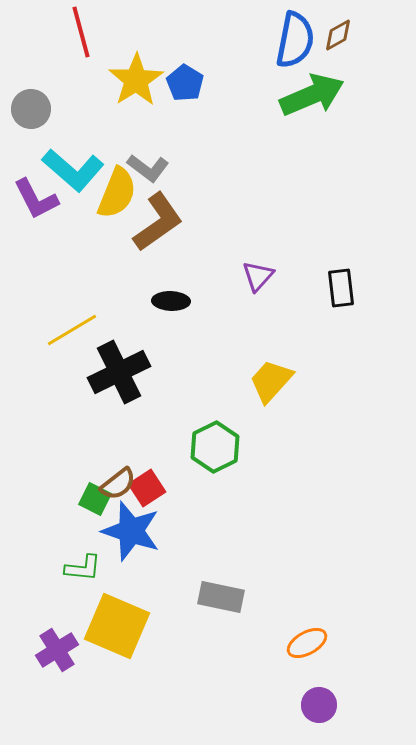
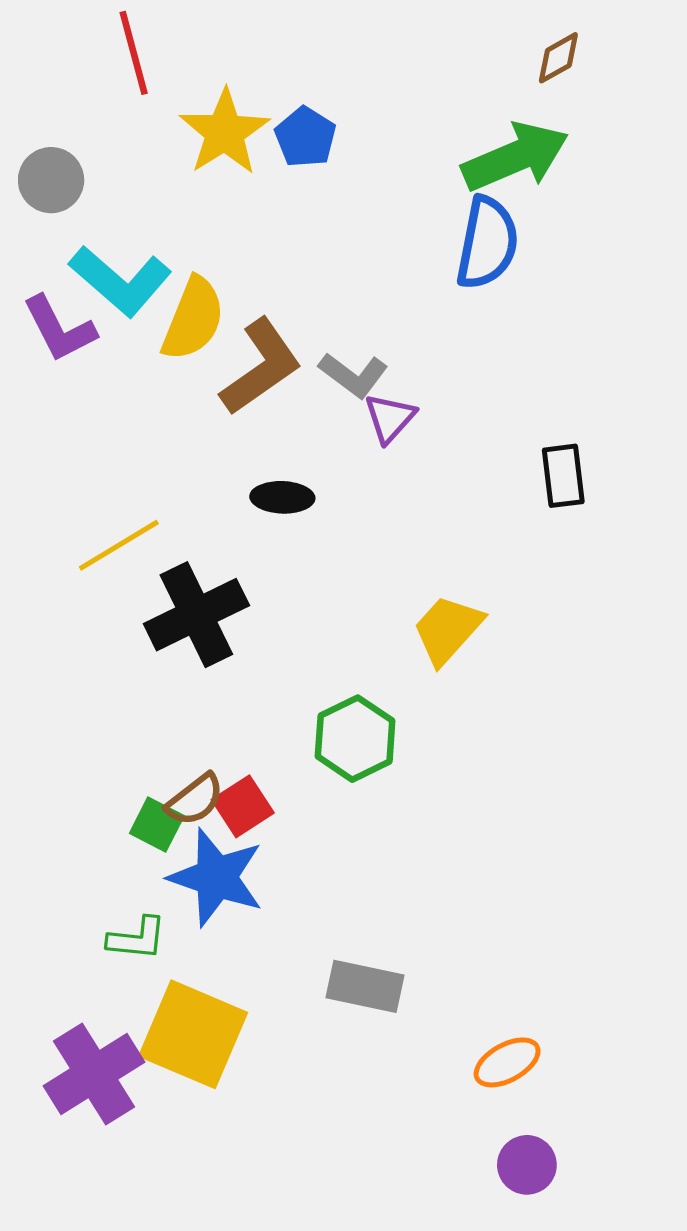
blue semicircle: (295, 40) -> (487, 243), moved
gray L-shape: (148, 168) -> (353, 375), moved
purple triangle: (258, 276) -> (390, 418), moved
purple cross: (57, 650) -> (94, 1074), size x1.4

